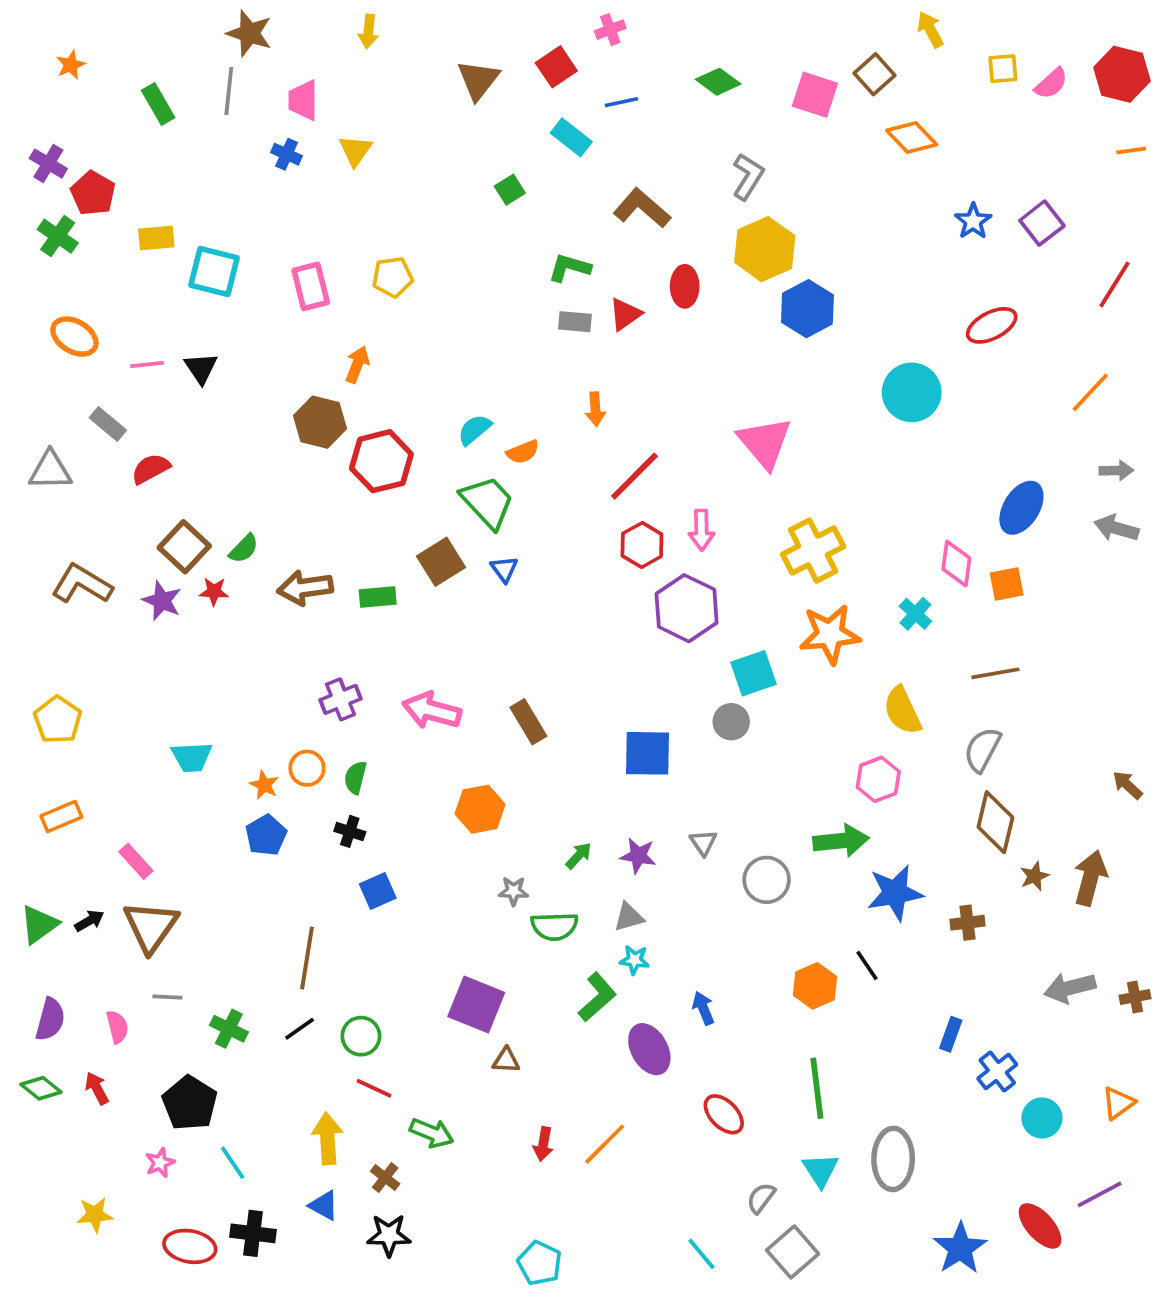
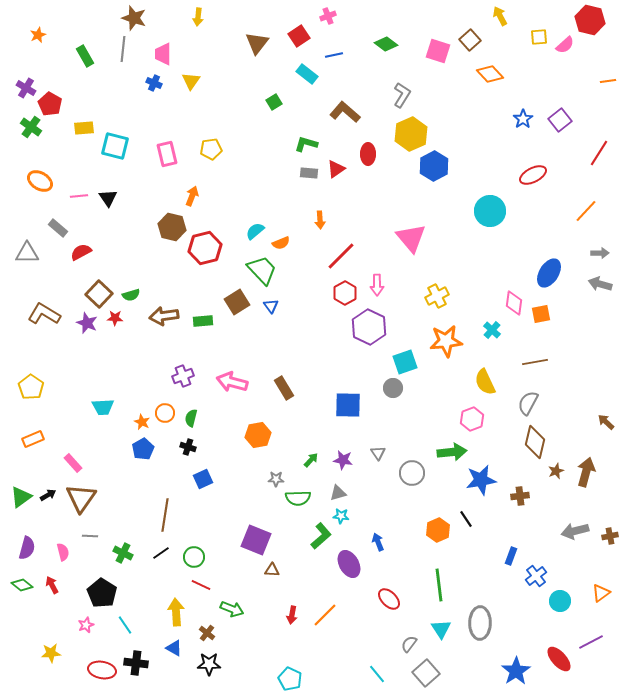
red hexagon: (1122, 74) -> (590, 20), moved
green semicircle: (244, 549) -> (131, 295), turned 30
yellow cross: (813, 551) -> (437, 296), size x0.7

